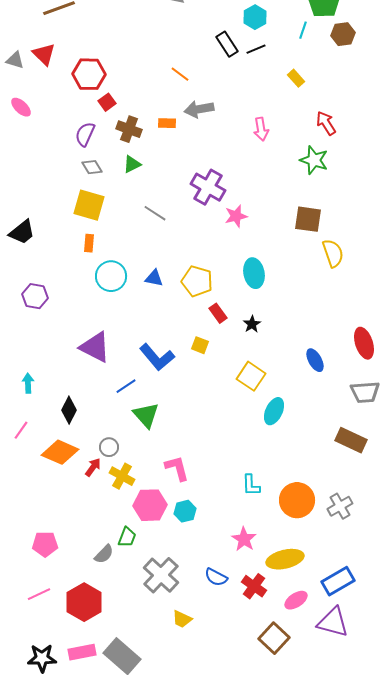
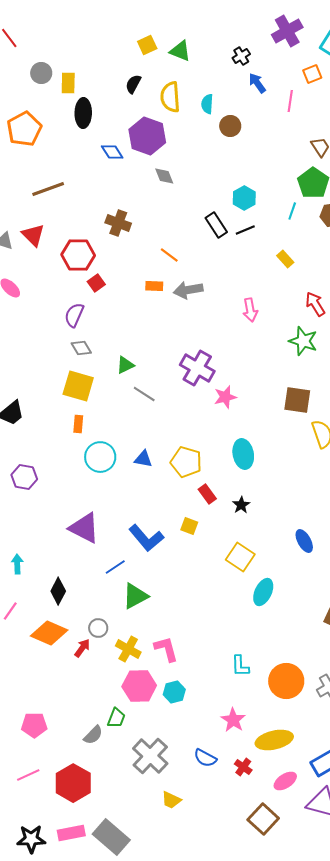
orange rectangle: (167, 123) -> (154, 286), moved
brown cross: (129, 129) -> (118, 223), moved
green triangle: (132, 164) -> (125, 365), moved
green triangle: (146, 415) -> (135, 596), turned 44
yellow cross: (122, 476) -> (128, 649), moved
red cross: (254, 586) -> (243, 767), size x0.7

